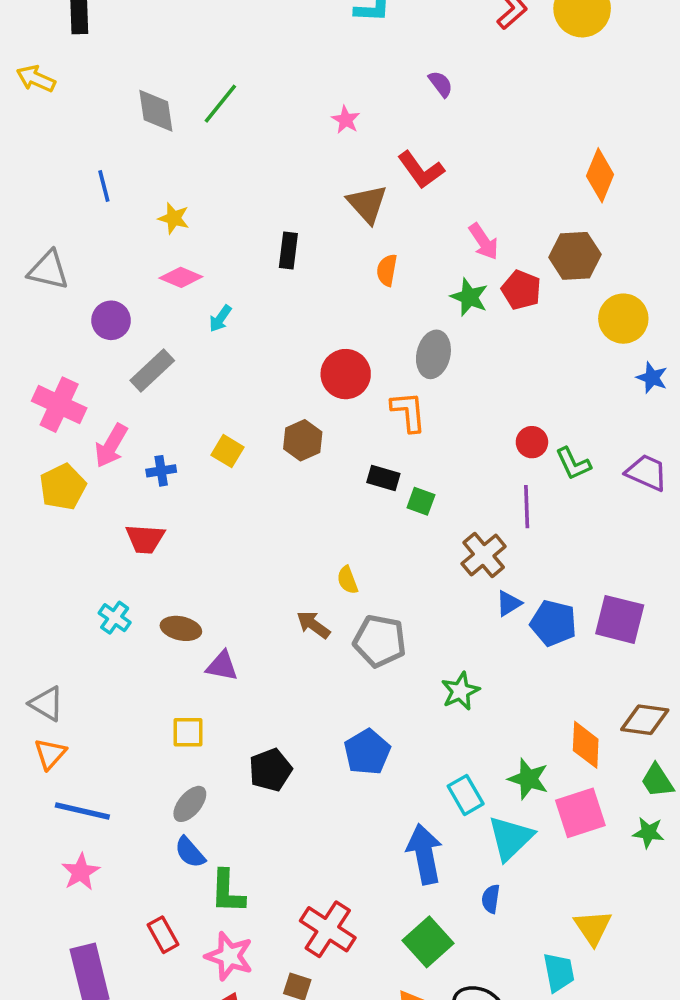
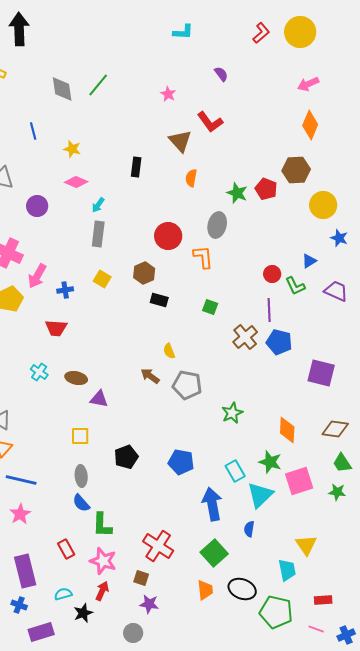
pink arrow: (484, 242) -> (308, 84), moved, turned 100
gray rectangle: (152, 370) -> (98, 234), moved, turned -40
black rectangle: (383, 478) -> (159, 300), moved
blue triangle: (509, 603) -> (309, 261), moved
blue pentagon: (553, 623) -> (279, 342), moved
orange diamond: (586, 745) -> (287, 430), moved
blue pentagon: (367, 752) -> (181, 462), moved, turned -30
gray ellipse: (190, 804) -> (81, 476), turned -45

